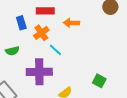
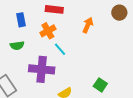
blue rectangle: (21, 23) -> (21, 20), moved
orange arrow: (71, 23) -> (88, 25), moved, turned 105

